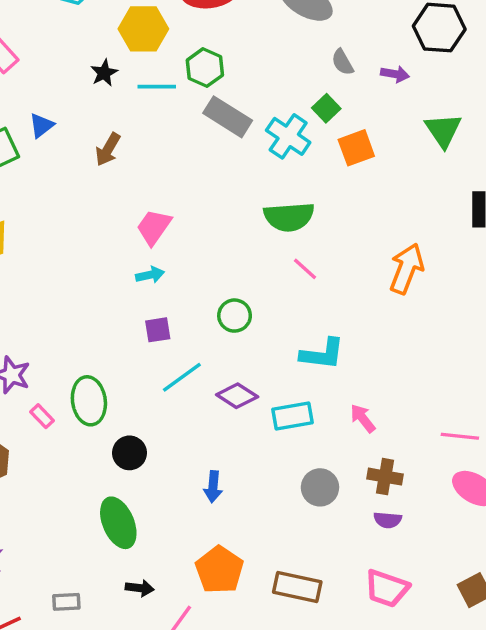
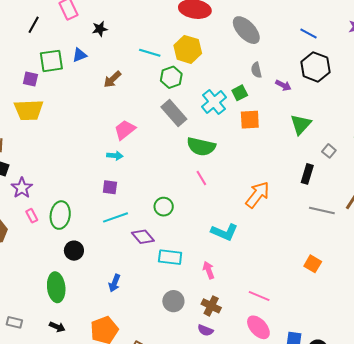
yellow hexagon: (143, 29) -> (188, 49), moved
green hexagon: (205, 68) -> (171, 77), moved
black star: (104, 73) -> (100, 29), moved
gray rectangle: (228, 117) -> (174, 113), moved
green circle: (235, 316) -> (164, 207), moved
cyan L-shape: (322, 354) -> (224, 232), moved

